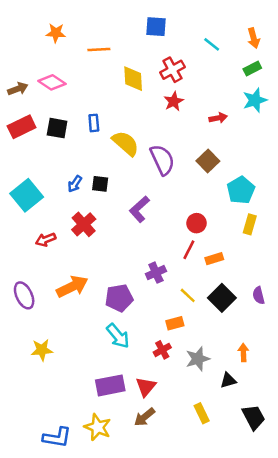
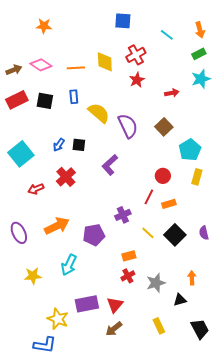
orange line: (99, 49) -> (76, 68), moved
red circle: (197, 223) -> (163, 176), moved
orange rectangle: (175, 323) -> (129, 256), moved
cyan arrow: (118, 336) -> (69, 265), moved, turned 65
yellow star: (98, 427) -> (58, 319), moved

